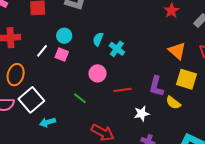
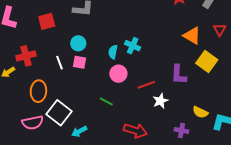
cyan semicircle: (98, 39) -> (113, 52), moved
white line: (42, 51) -> (60, 63), turned -48
yellow square: (187, 79) -> (207, 62), turned 30
yellow semicircle: (173, 103) -> (200, 112), moved
white star: (142, 114) -> (160, 101), moved

